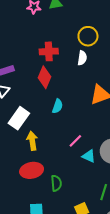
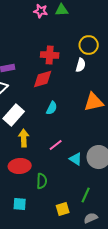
red diamond: (44, 77) -> (43, 79), turned 45
pink line: (75, 141) -> (56, 145), moved

